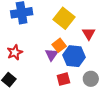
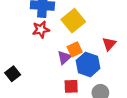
yellow square: (64, 18) -> (73, 21), moved
red star: (15, 52) -> (41, 29), moved

